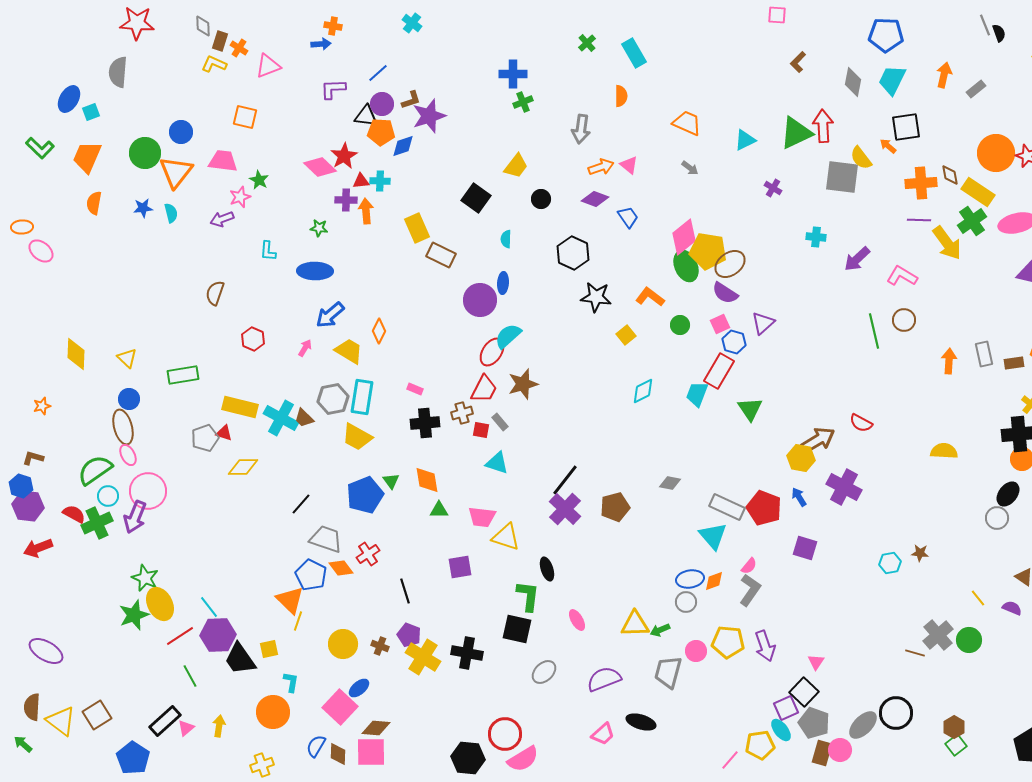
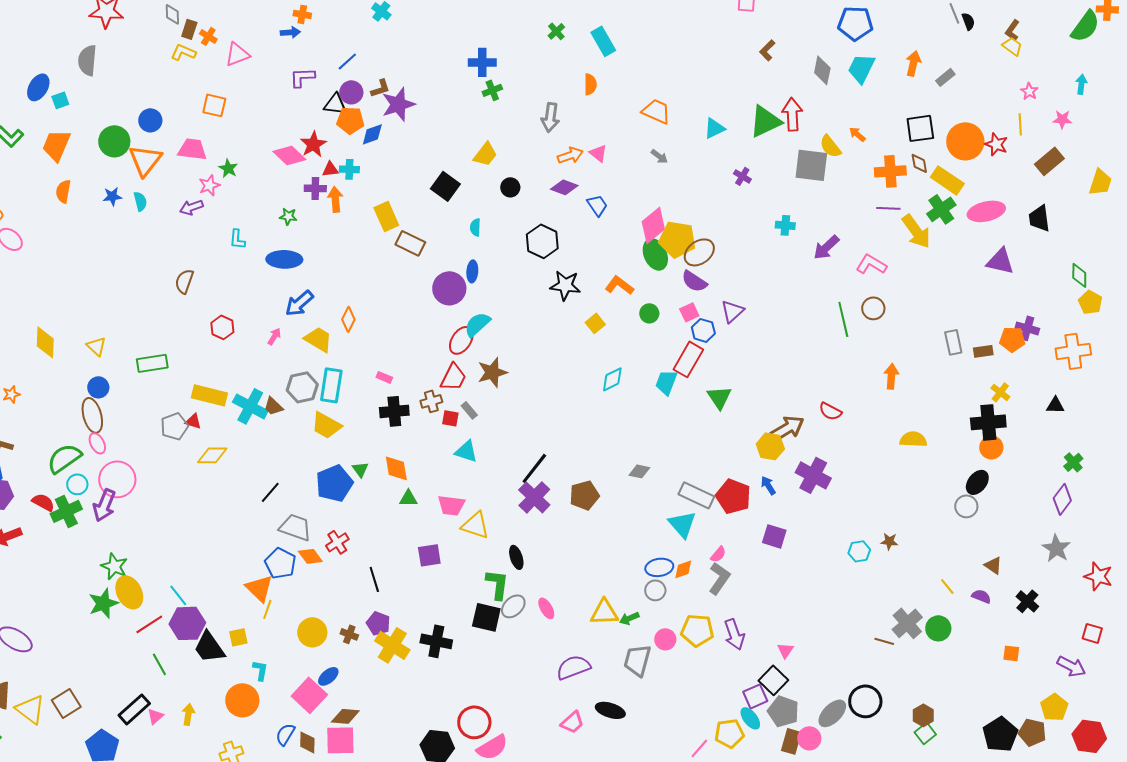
black square: (906, 127) -> (920, 128), moved
orange arrow: (949, 361) -> (891, 376), moved
gray ellipse: (544, 672) -> (513, 606), moved

